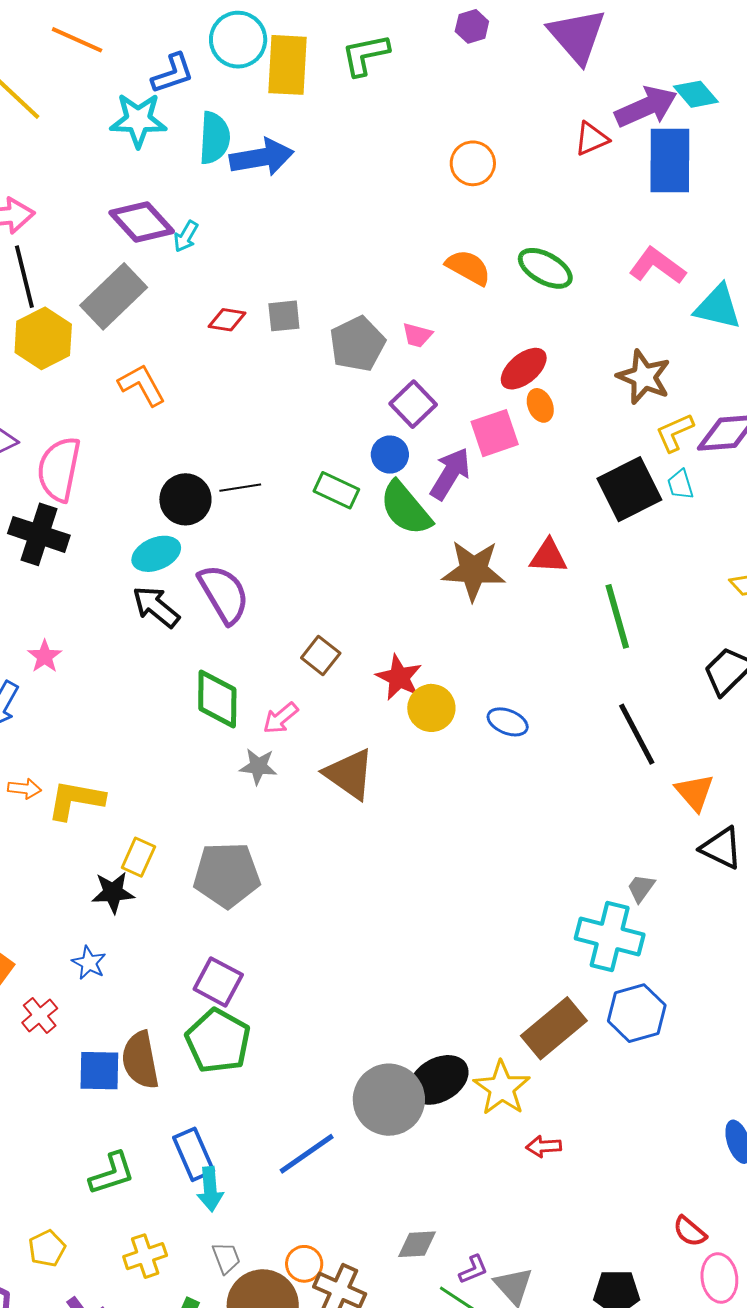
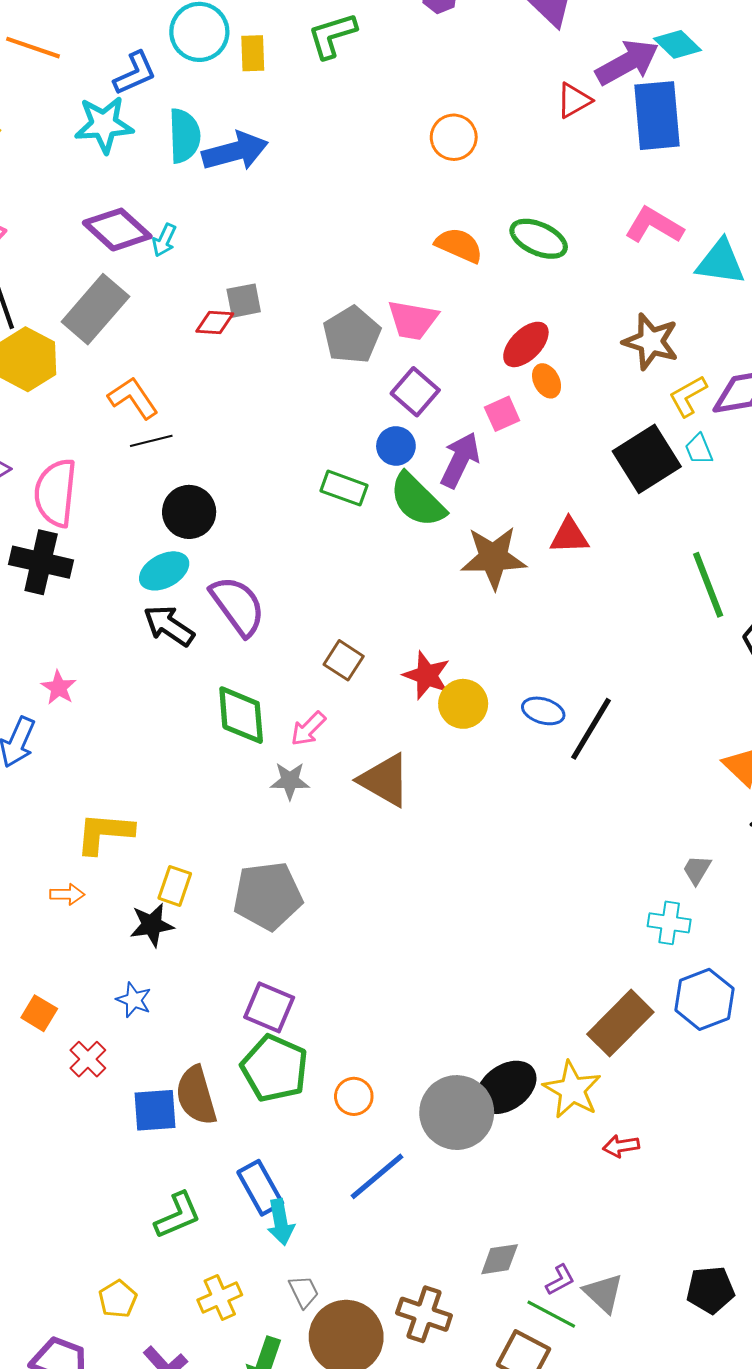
yellow rectangle: (287, 65) -> (253, 53), size x0.6
gray square: (284, 316) -> (244, 301), moved
pink trapezoid: (417, 335) -> (413, 320), size x1.6
pink square: (495, 433) -> (502, 414), size x0.7
black line: (240, 488) -> (151, 441), moved
green line: (617, 616) -> (708, 585), moved
black line: (637, 734) -> (591, 729), moved, turned 64
orange arrow: (25, 789) -> (67, 894), moved
cyan cross: (610, 937) -> (669, 923), size x0.6
orange circle: (304, 1264) -> (354, 1096), moved

